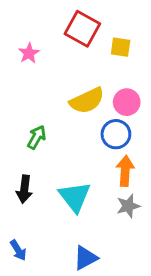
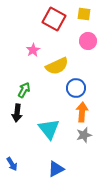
yellow square: (121, 47) -> (84, 14), moved
pink star: (29, 53) -> (33, 50), moved
pink circle: (127, 102) -> (88, 41), moved
black arrow: (24, 189) -> (17, 113), moved

